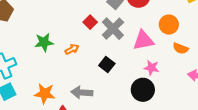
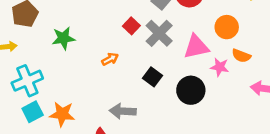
green star: (44, 42) -> (63, 38), moved
pink star: (151, 68) -> (220, 67), moved
black circle: (143, 90) -> (191, 90), moved
orange star: (45, 94) -> (62, 114), moved

